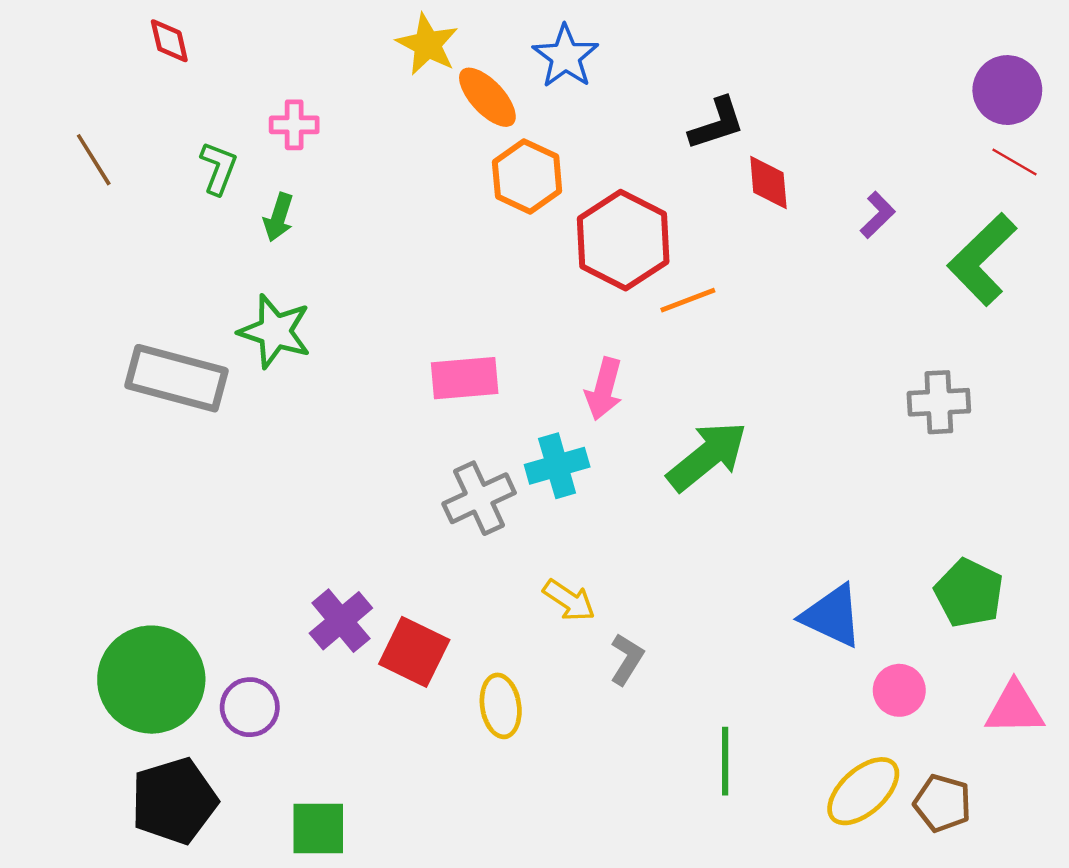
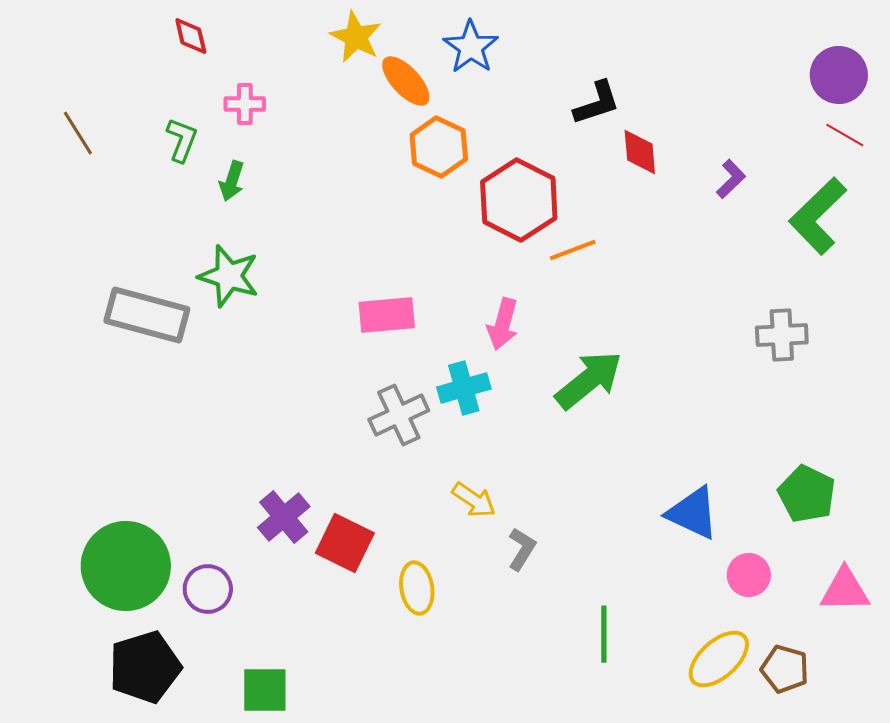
red diamond: (169, 41) -> (191, 36), moved

